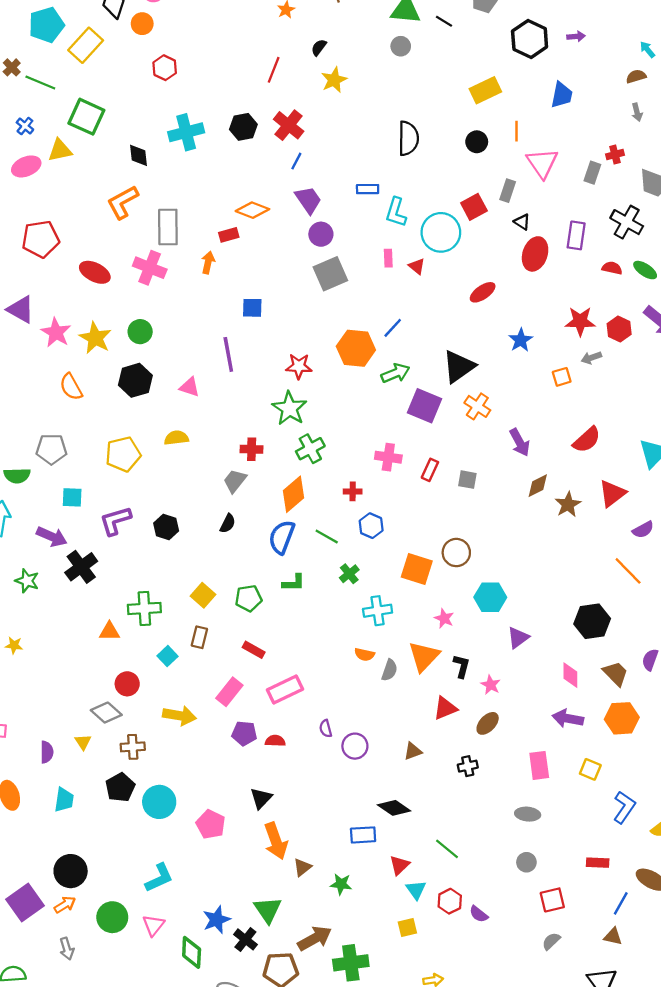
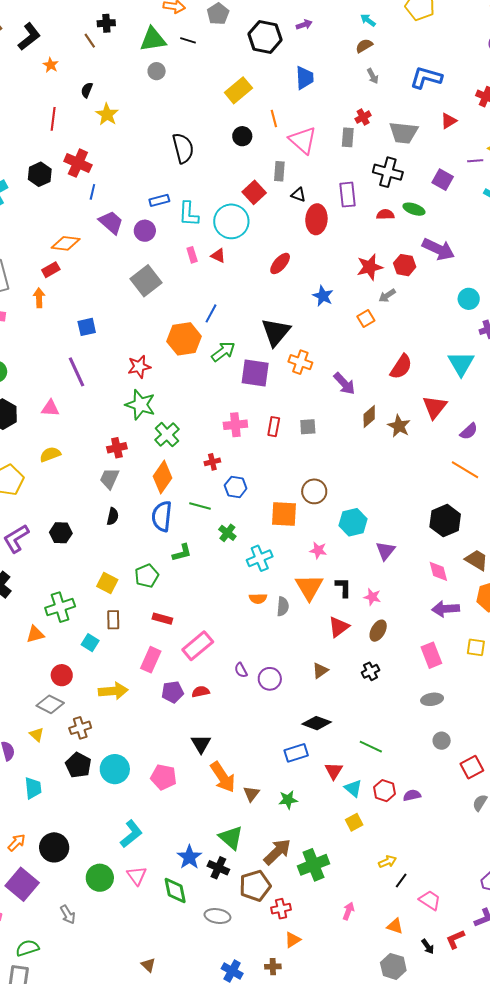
purple circle: (321, 234) -> (145, 231), moved
orange arrow: (65, 905) -> (17, 843), moved
purple semicircle: (479, 914) -> (412, 795), turned 144

